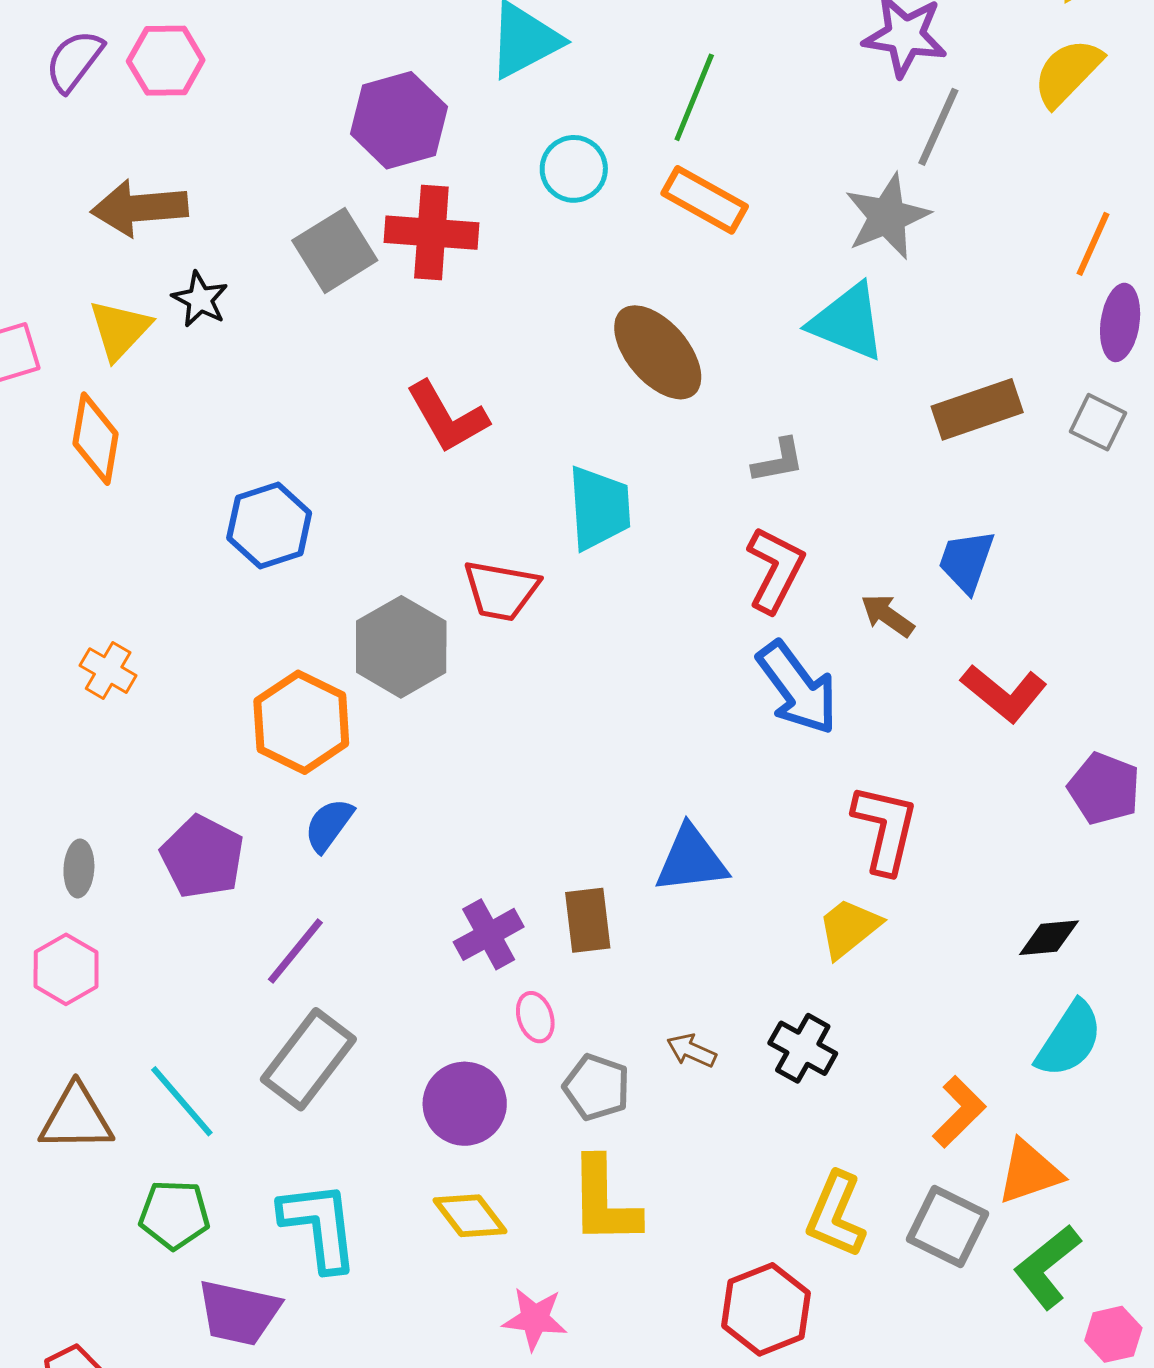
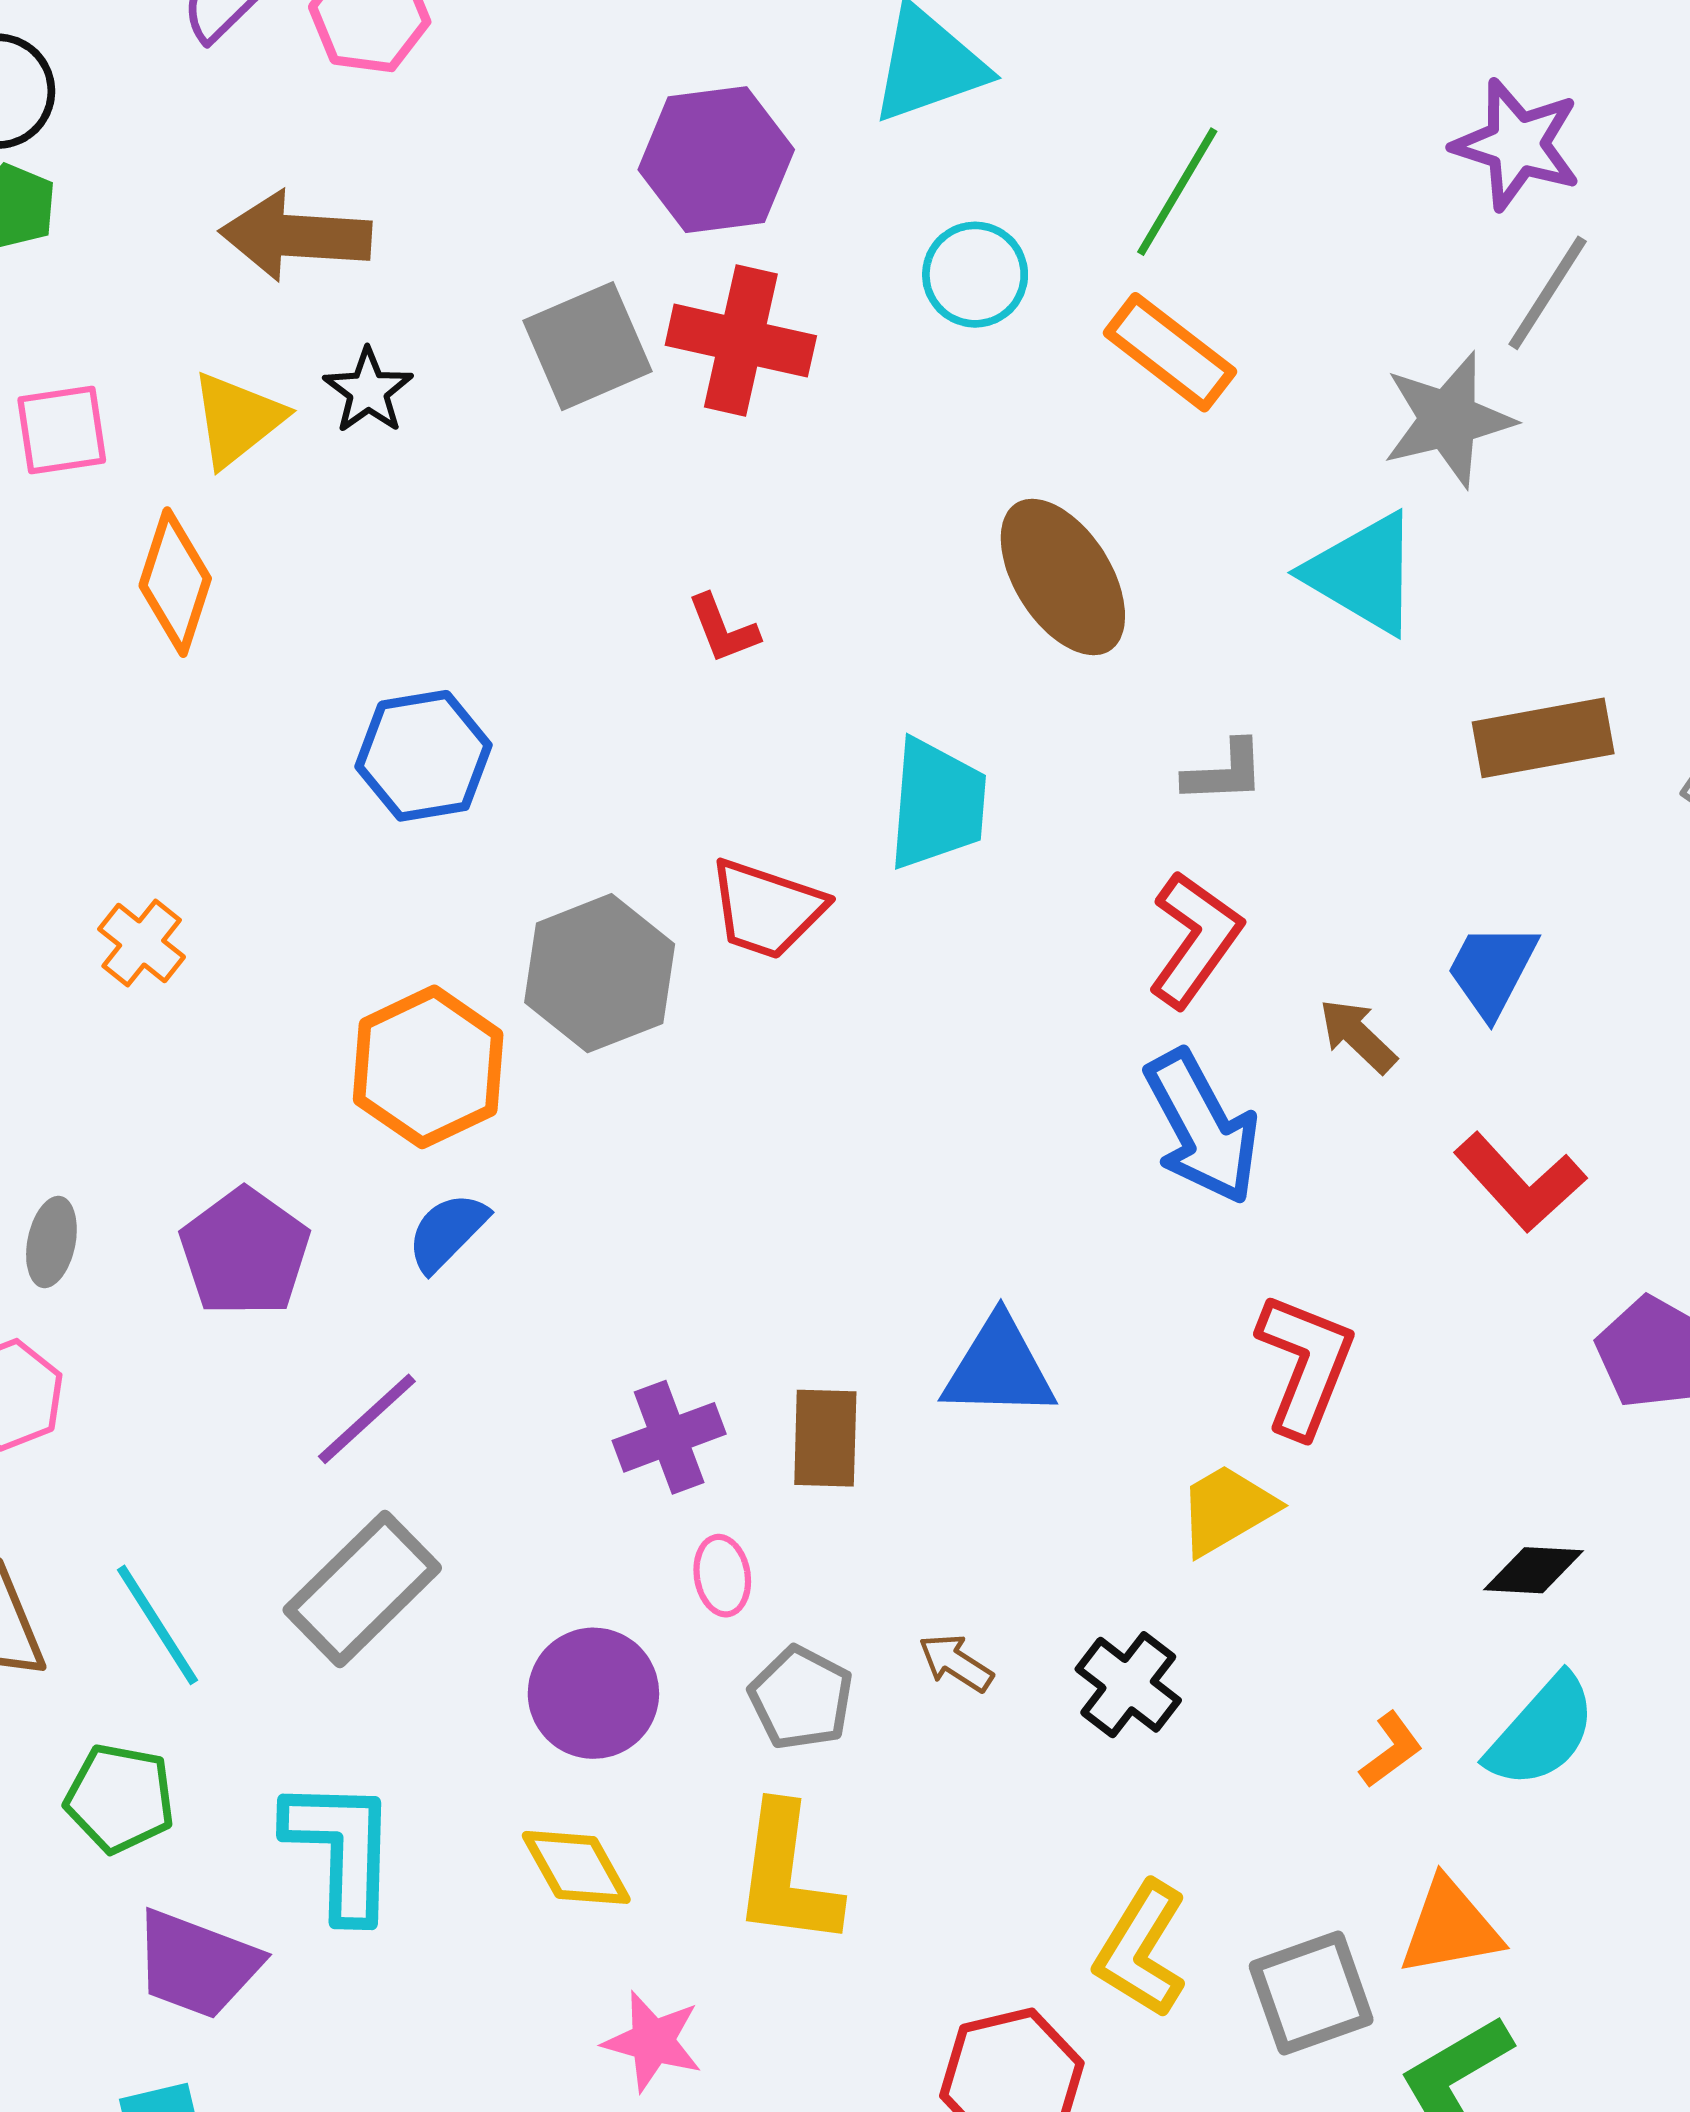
red L-shape: (447, 417) -> (723, 629), size x0.6
orange L-shape: (959, 1112) -> (1391, 1750), moved, size x0.7
gray square: (948, 1227) -> (1311, 1993), turned 36

